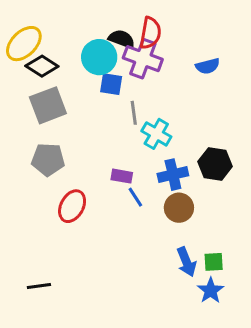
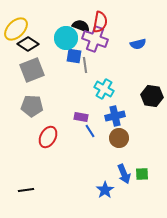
gray line: (134, 113) -> (85, 65), moved
black hexagon: (215, 164) -> (152, 96), moved
blue star: (211, 290) -> (105, 190), moved

